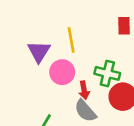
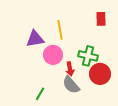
purple triangle: (39, 52) -> (35, 39), turned 48

